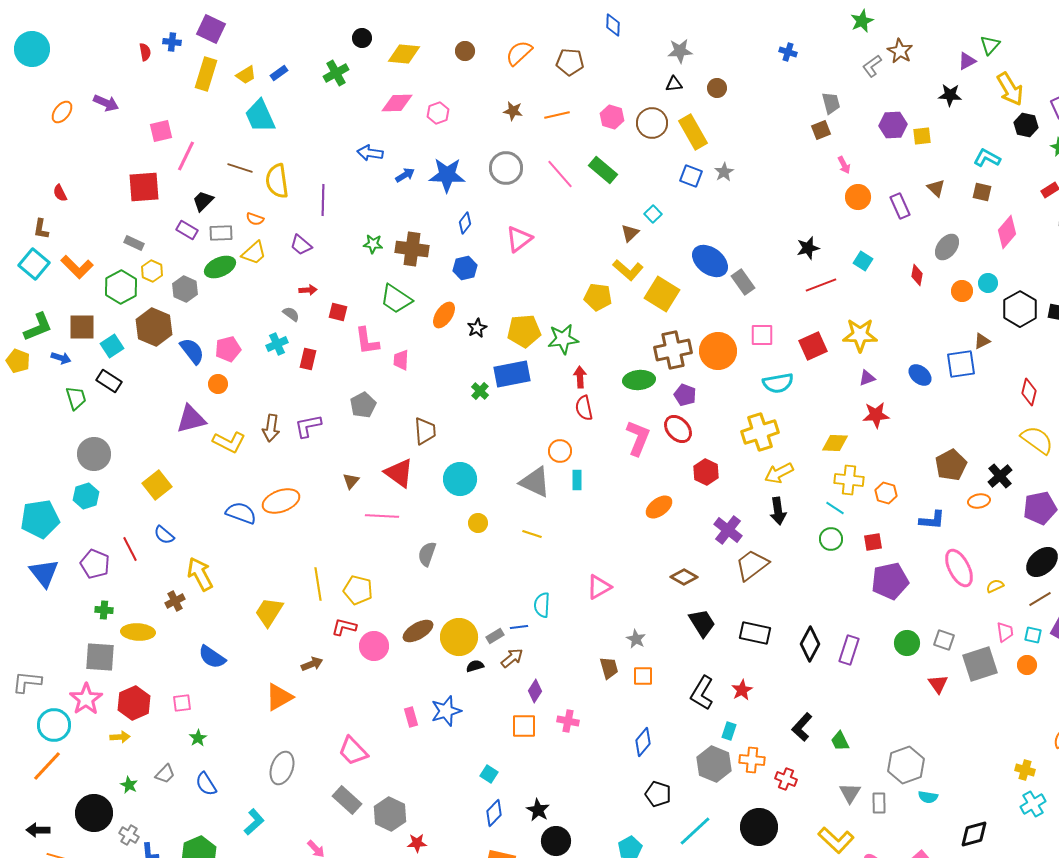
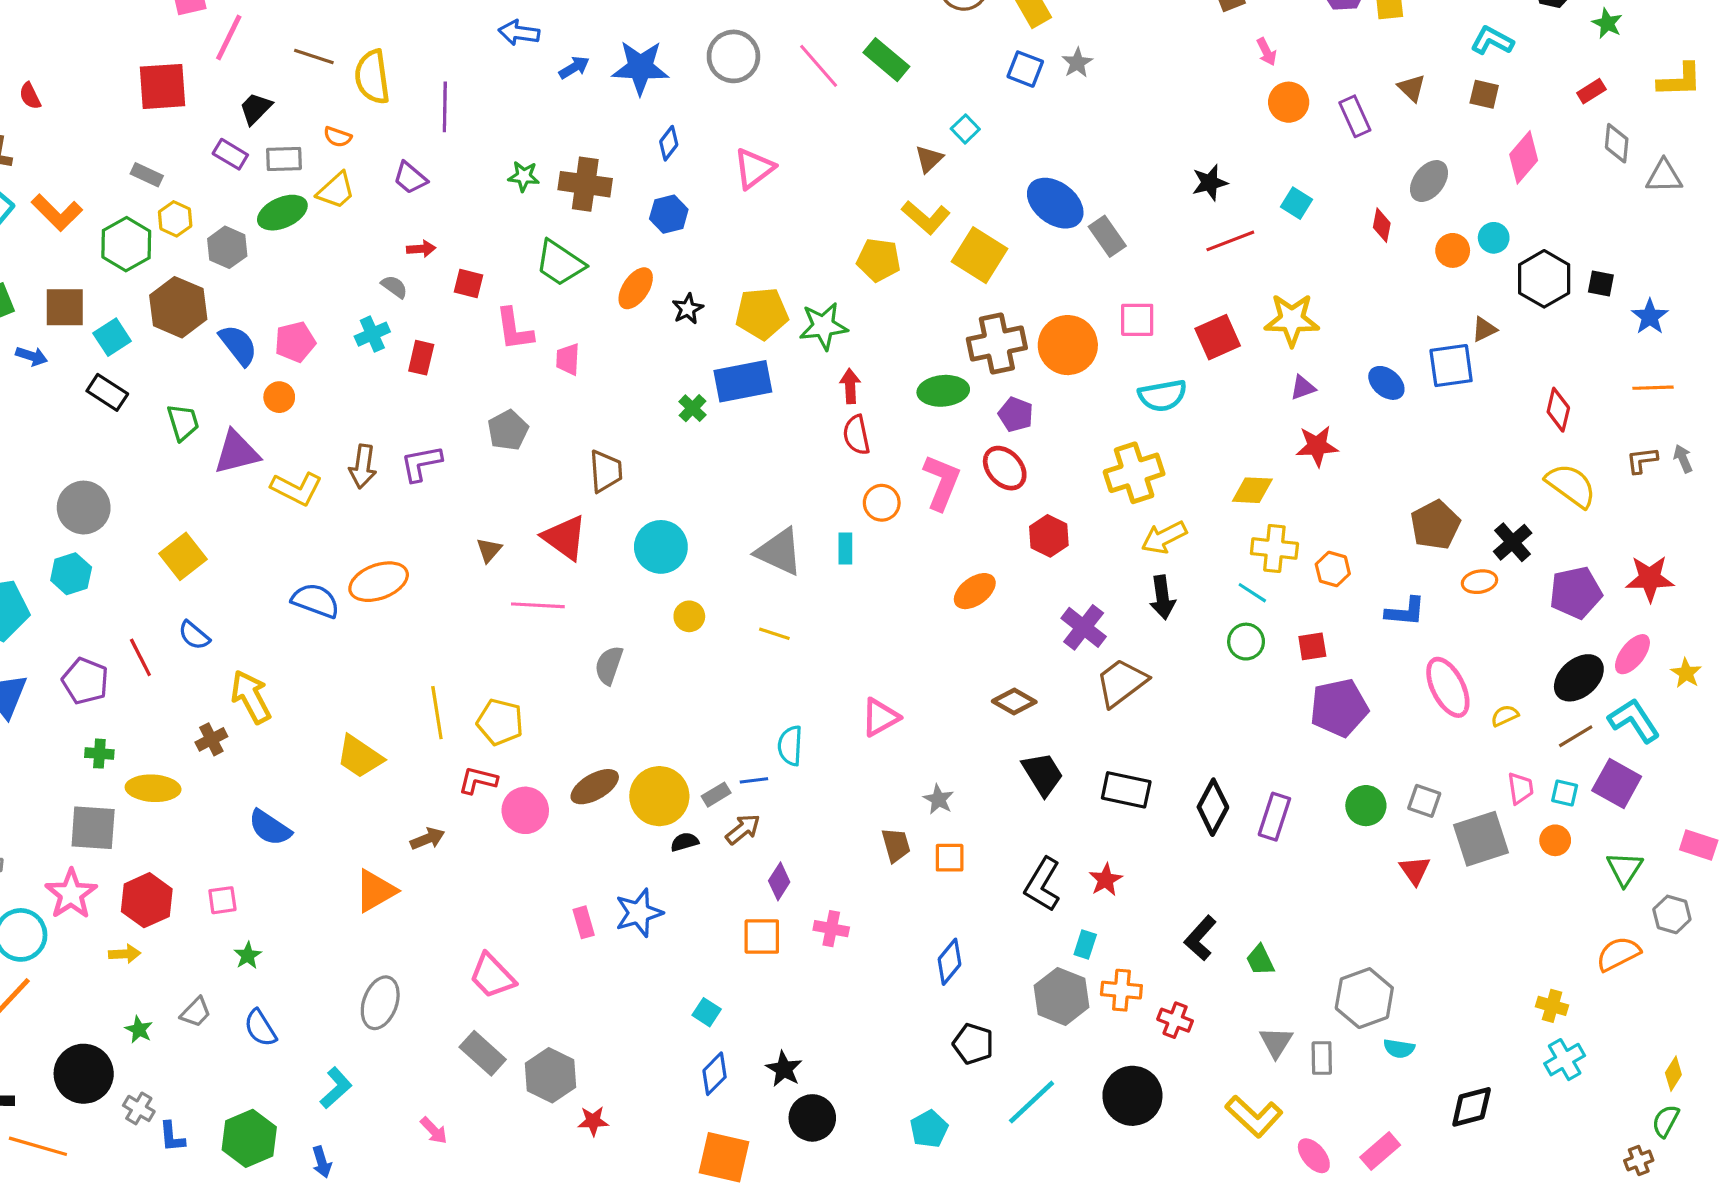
green trapezoid: (76, 398) -> (183, 422), moved
orange circle: (560, 451) -> (882, 503), moved
yellow trapezoid: (269, 612) -> (360, 757), turned -88

